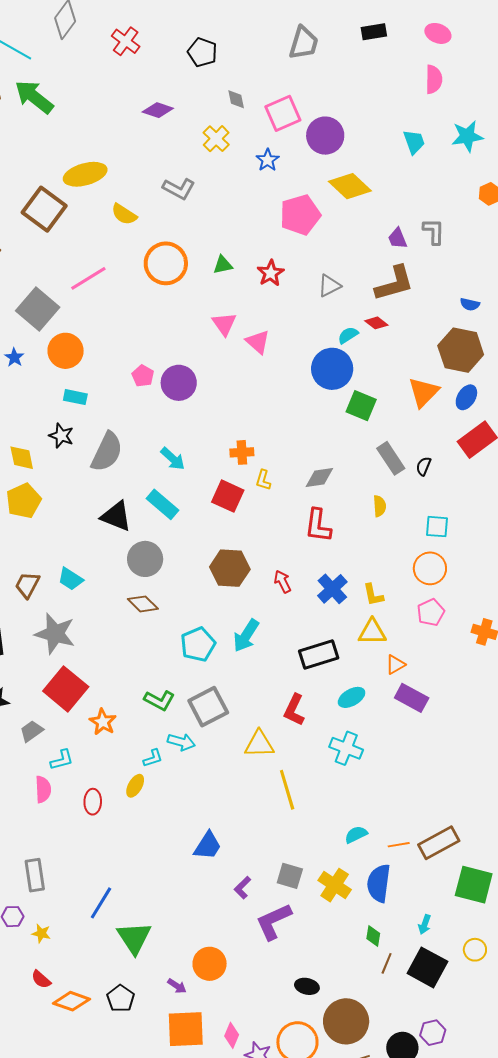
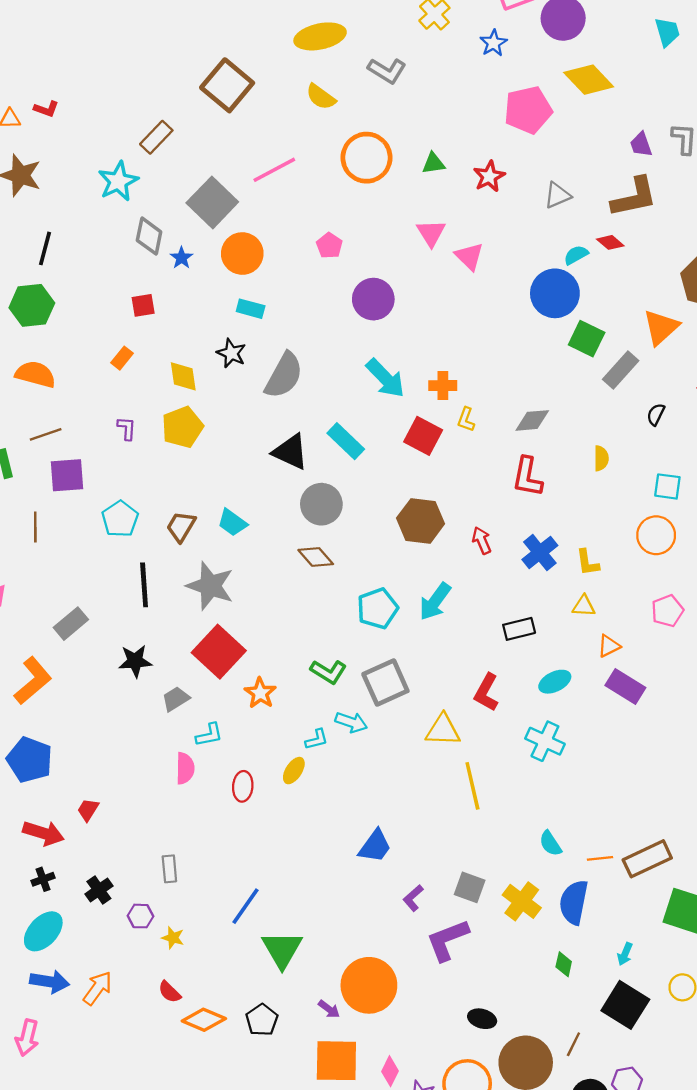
yellow ellipse: (85, 174) -> (320, 36), moved
pink pentagon: (143, 376) -> (329, 246), moved
gray rectangle: (391, 458) -> (621, 370), moved, turned 72
cyan arrow: (173, 459) -> (385, 378), moved, size x1.4
pink pentagon: (431, 612) -> (667, 611), moved
yellow triangle: (372, 632) -> (584, 606), size x0.7
black rectangle: (319, 655) -> (519, 629), size x0.7
cyan semicircle: (356, 835) -> (550, 843), turned -100
gray rectangle: (35, 875) -> (169, 869), size x0.7
brown line: (387, 963) -> (573, 1044), moved
orange circle: (210, 964) -> (369, 985), size x1.4

